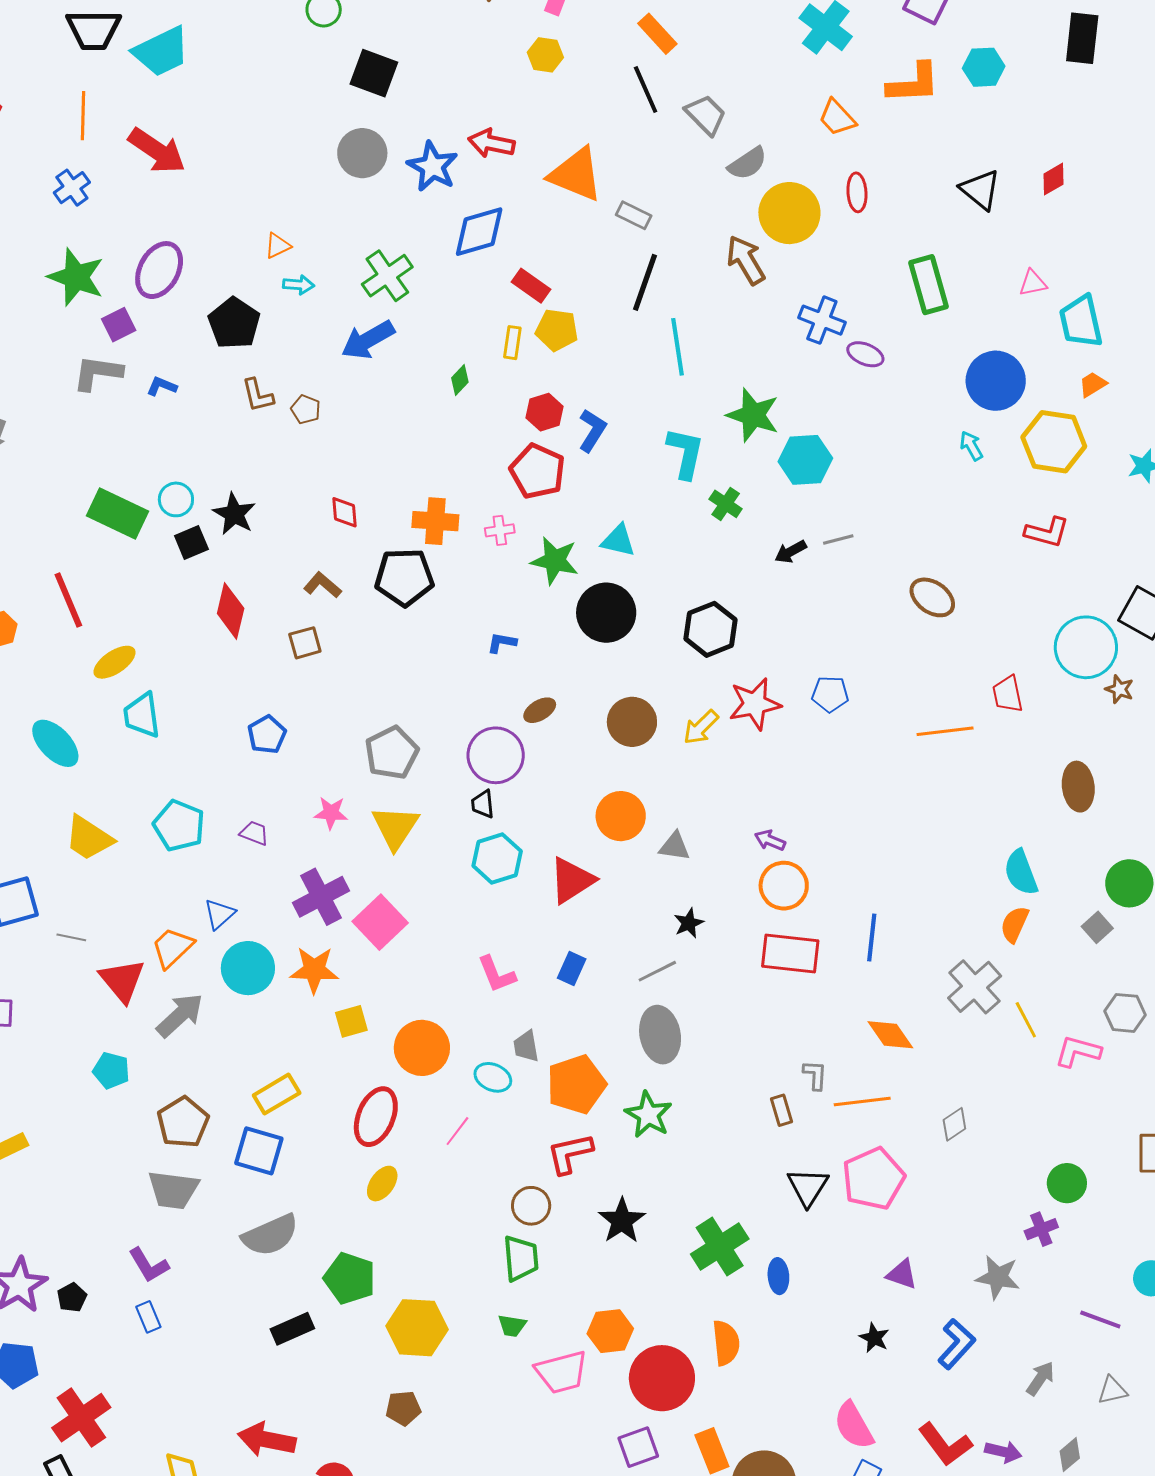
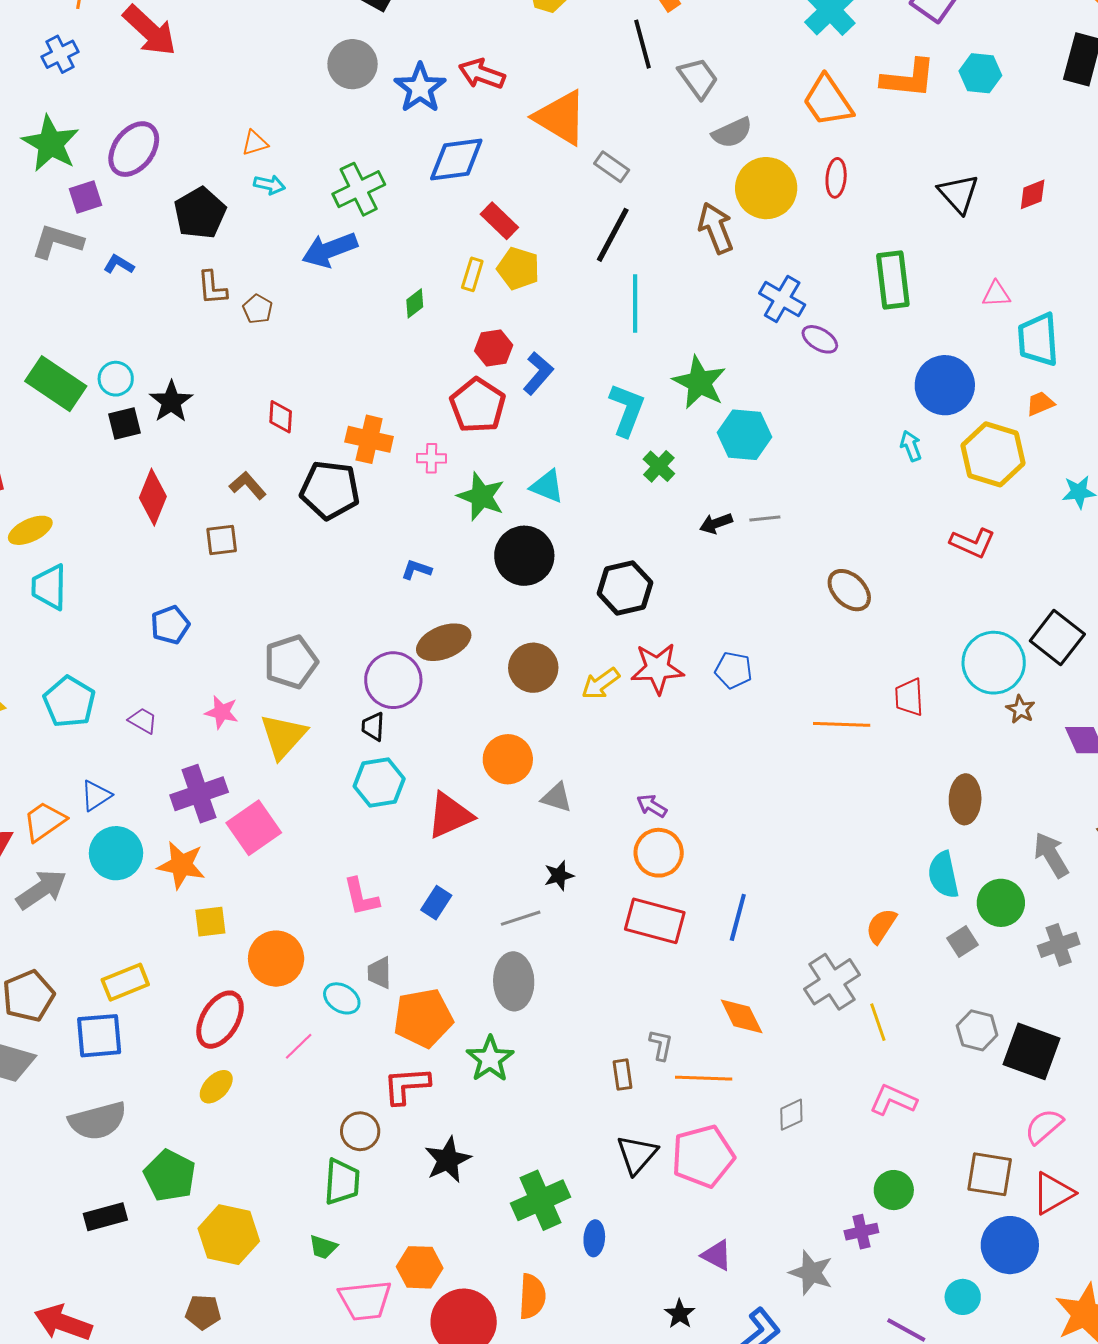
orange trapezoid: (837, 118) -> (828, 101), size x1.4
brown ellipse: (540, 710) -> (444, 642), size x1.6
cyan semicircle: (1021, 872) -> (943, 875), moved
pink L-shape: (1078, 1051) -> (893, 1100), moved
blue square: (259, 1151) -> (99, 1036), turned -30

